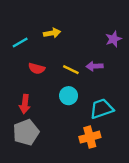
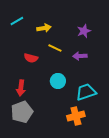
purple star: (113, 39) -> (84, 31), moved
cyan line: (20, 43) -> (17, 21), moved
yellow line: (71, 70) -> (55, 48), moved

